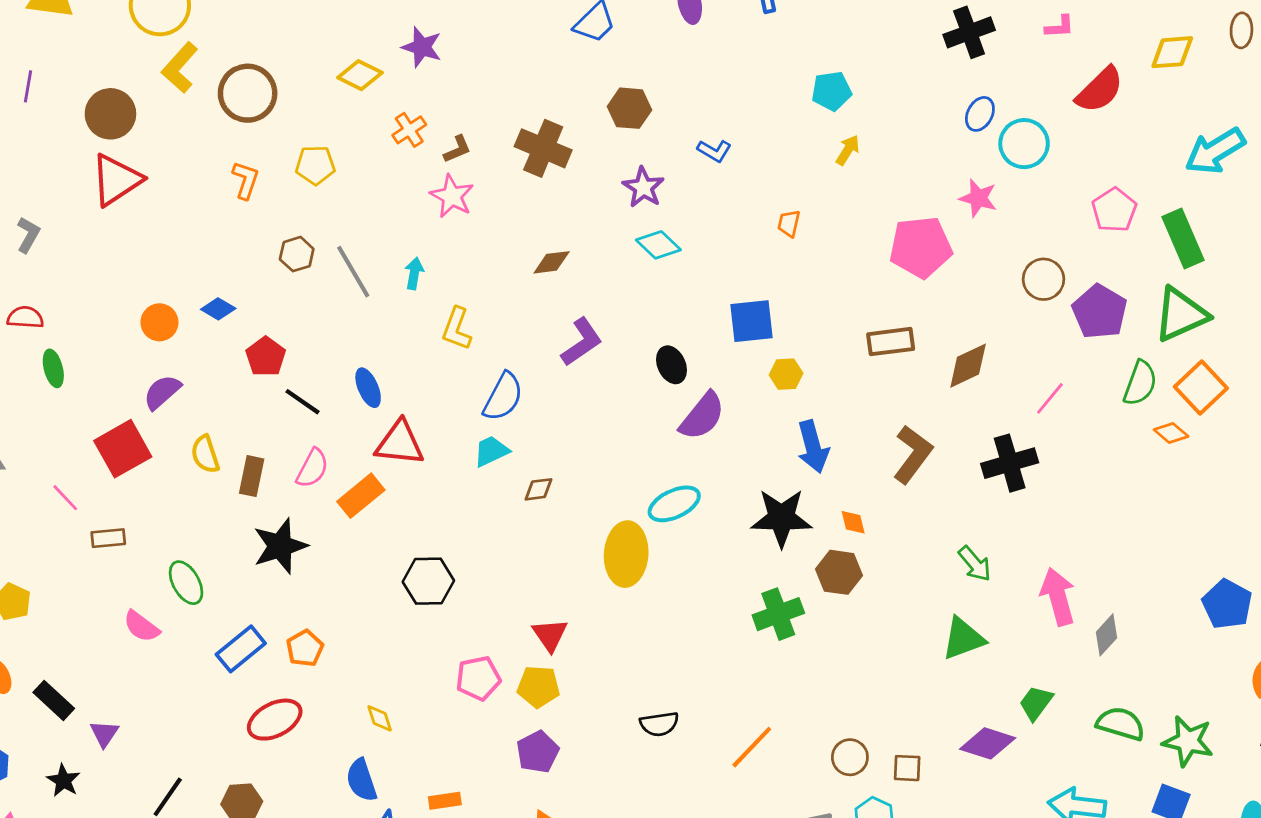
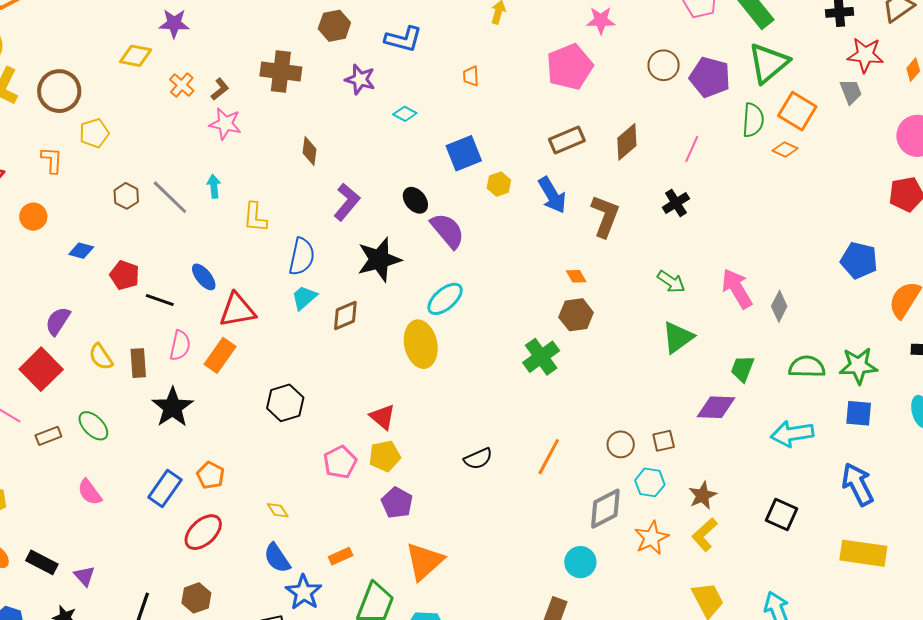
blue L-shape: (714, 151) -> (403, 39), size x1.5
yellow pentagon: (315, 165) -> (94, 133), moved
orange L-shape: (246, 180) -> (52, 160), moved
cyan diamond: (658, 245) -> (405, 114), moved, size x0.7
brown diamond: (552, 262) -> (310, 151), turned -60
orange circle: (159, 322) -> (33, 217), moved
purple semicircle: (702, 416) -> (447, 231), turned -63
blue arrow: (813, 447) -> (552, 195), moved
black cross: (1010, 463) -> (676, 203), size x0.7
brown diamond: (538, 489) -> (345, 315), size x1.4
black star: (781, 518) -> (379, 260), moved
green ellipse: (186, 583) -> (93, 426), moved
pink semicircle: (141, 626) -> (90, 492), turned 32

